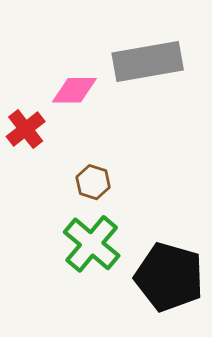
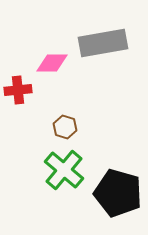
red cross: (26, 129) -> (18, 90), turned 32

